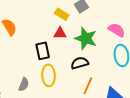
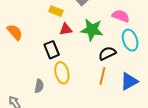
yellow rectangle: (62, 14) -> (56, 11), moved
black semicircle: (80, 63) -> (107, 53), moved

